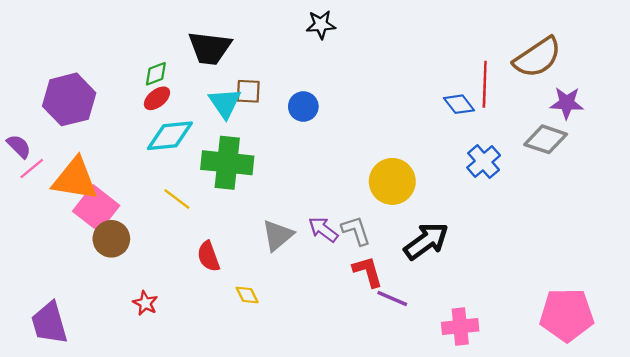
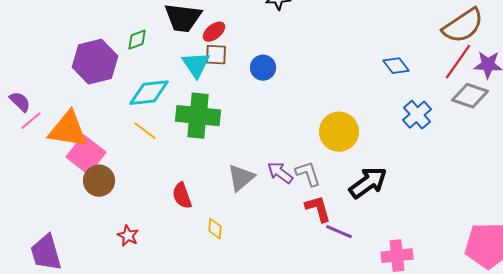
red line: (485, 84) -> (458, 62), moved, turned 33
red ellipse: (157, 98) -> (214, 32), moved
purple hexagon: (69, 99) -> (95, 62), moved
yellow line: (177, 199) -> (145, 131), moved
yellow diamond: (247, 295) -> (215, 229), turned 30

